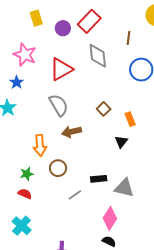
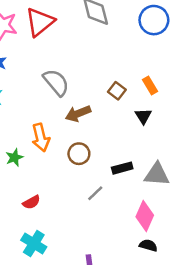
red triangle: (61, 69) -> (40, 22), moved
brown square: (104, 109) -> (117, 91), moved
brown circle: (58, 168) -> (79, 154), moved
green star: (27, 174) -> (14, 157), moved
red semicircle: (25, 194) -> (31, 202), turned 136

